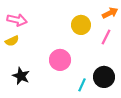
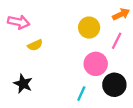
yellow semicircle: (12, 41) -> (35, 45), moved
pink circle: (60, 60) -> (96, 64), moved
cyan line: (82, 85) -> (81, 94), moved

